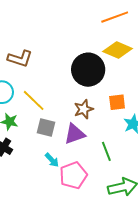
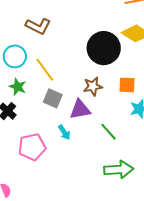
green line: (106, 151) -> (108, 132), turned -30
cyan arrow: (52, 160) -> (64, 132), moved
pink pentagon: (73, 175) -> (32, 147), moved

